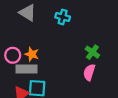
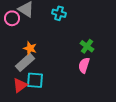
pink circle: (13, 55) -> (12, 18), moved
gray rectangle: (26, 69) -> (25, 62), turned -42

